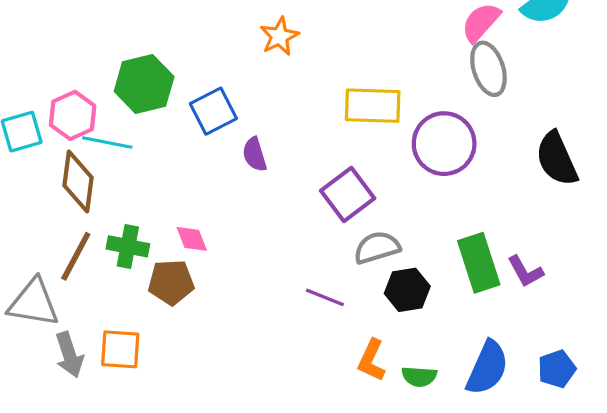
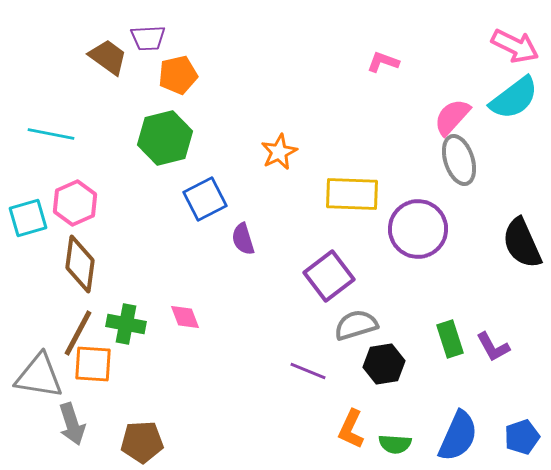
orange star: (279, 36) -> (279, 152), moved
green hexagon: (144, 84) -> (165, 138), moved
cyan line: (107, 142) -> (51, 134), moved
green rectangle: (479, 263) -> (450, 339), size x0.7
brown pentagon: (171, 282) -> (142, 442), moved
orange square: (120, 349) -> (93, 364), moved

